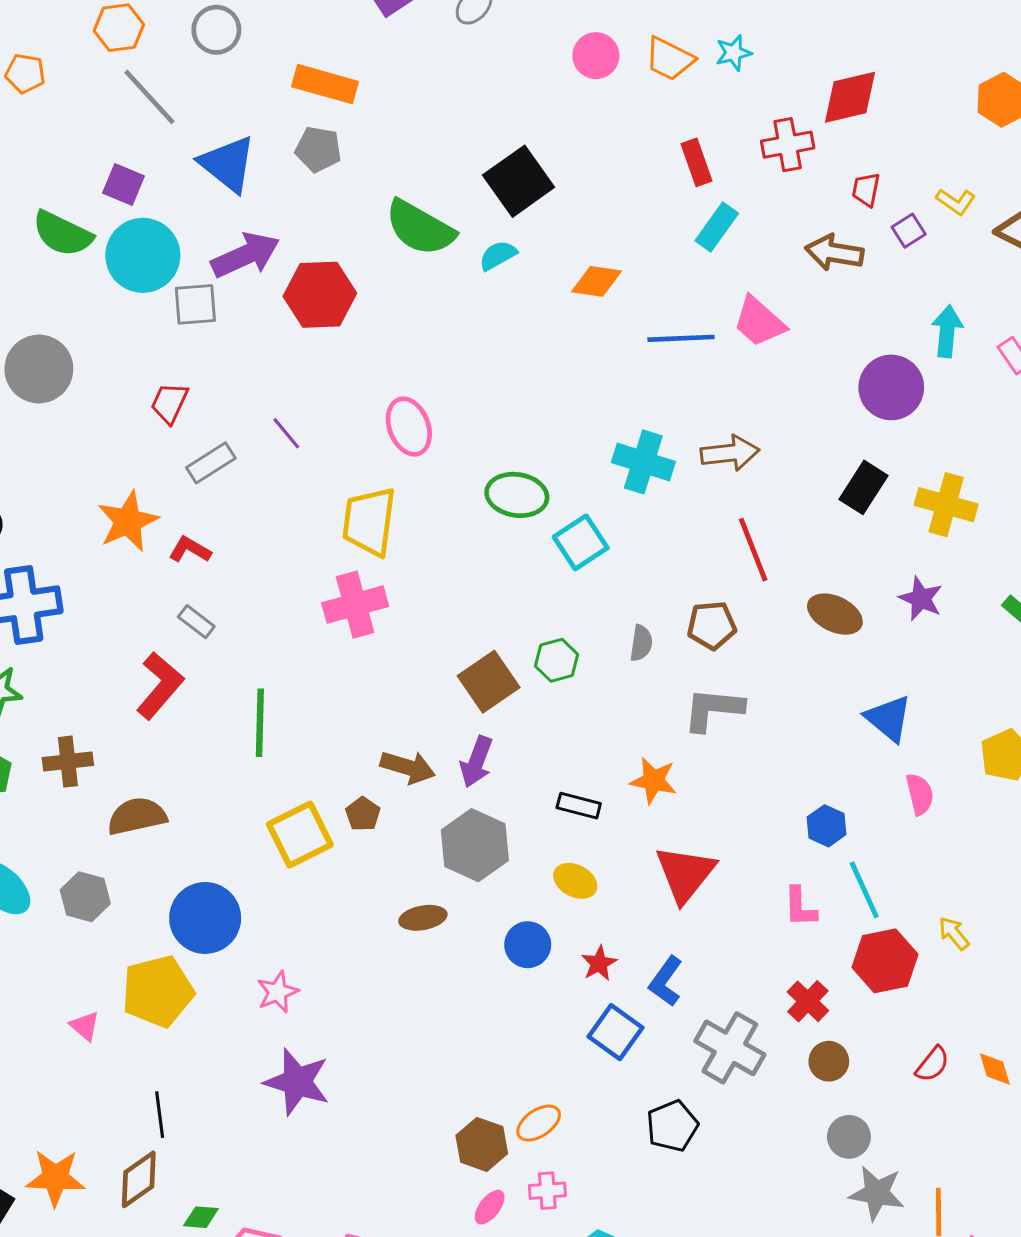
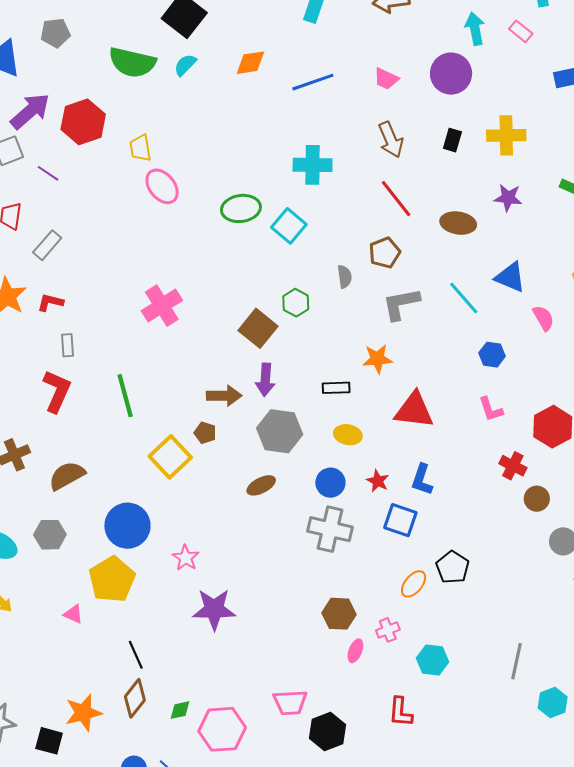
pink trapezoid: (759, 322) -> (386, 79), moved, size x0.7
purple line: (286, 433) -> (48, 173), moved
brown arrow: (730, 453) -> (391, 140), moved, turned 90
black rectangle: (864, 487) -> (452, 140), size x0.7
yellow trapezoid: (369, 522) -> (140, 148), moved, size x0.6
gray rectangle: (196, 622) -> (67, 345), turned 65
red triangle: (685, 874) -> (414, 410), turned -45
cyan line: (864, 890) -> (464, 298), moved
gray cross: (730, 1048) -> (330, 529), moved
orange ellipse: (539, 1123) -> (414, 584), moved

